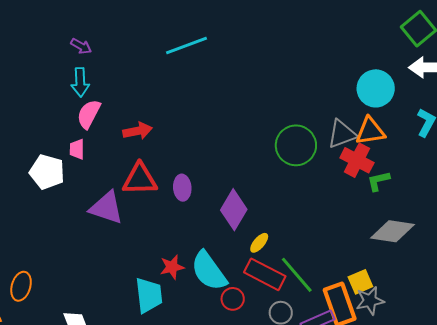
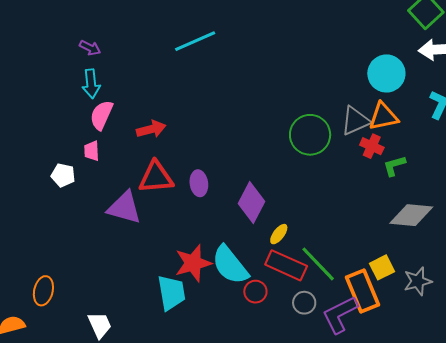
red cross: (357, 160) -> (372, 146), size x0.7
white pentagon: (47, 172) -> (63, 175), size x0.7
red star: (172, 267) -> (193, 263), size x1.5
gray star: (370, 301) -> (418, 281), moved

